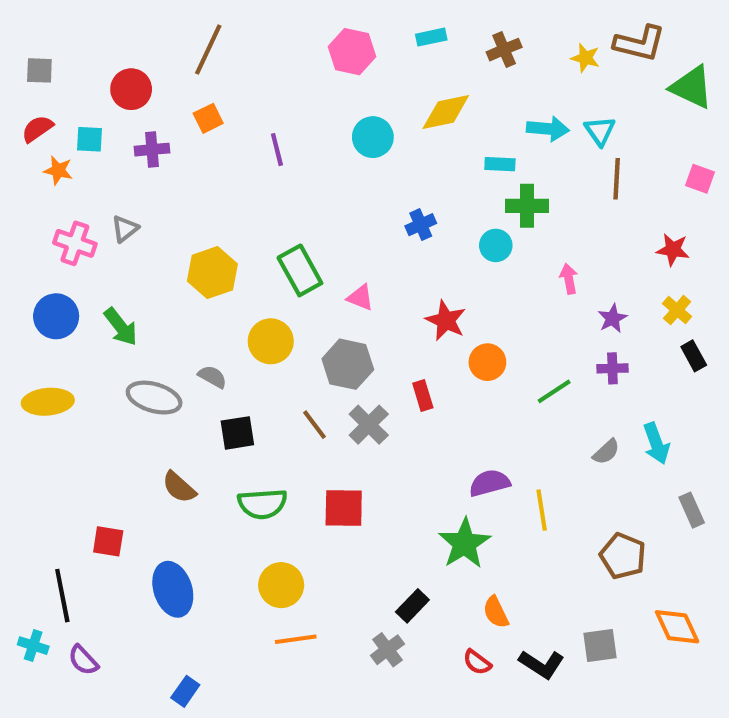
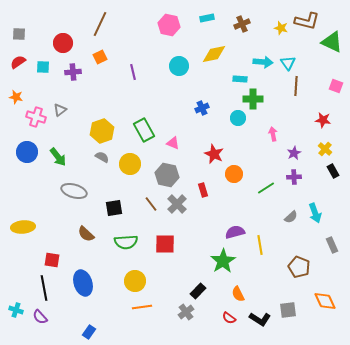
orange star: (58, 170) -> (16, 97), moved
gray semicircle: (212, 377) -> (102, 157), moved
yellow ellipse: (48, 402) -> (23, 227), moved
black line: (62, 596) -> (44, 288), moved

